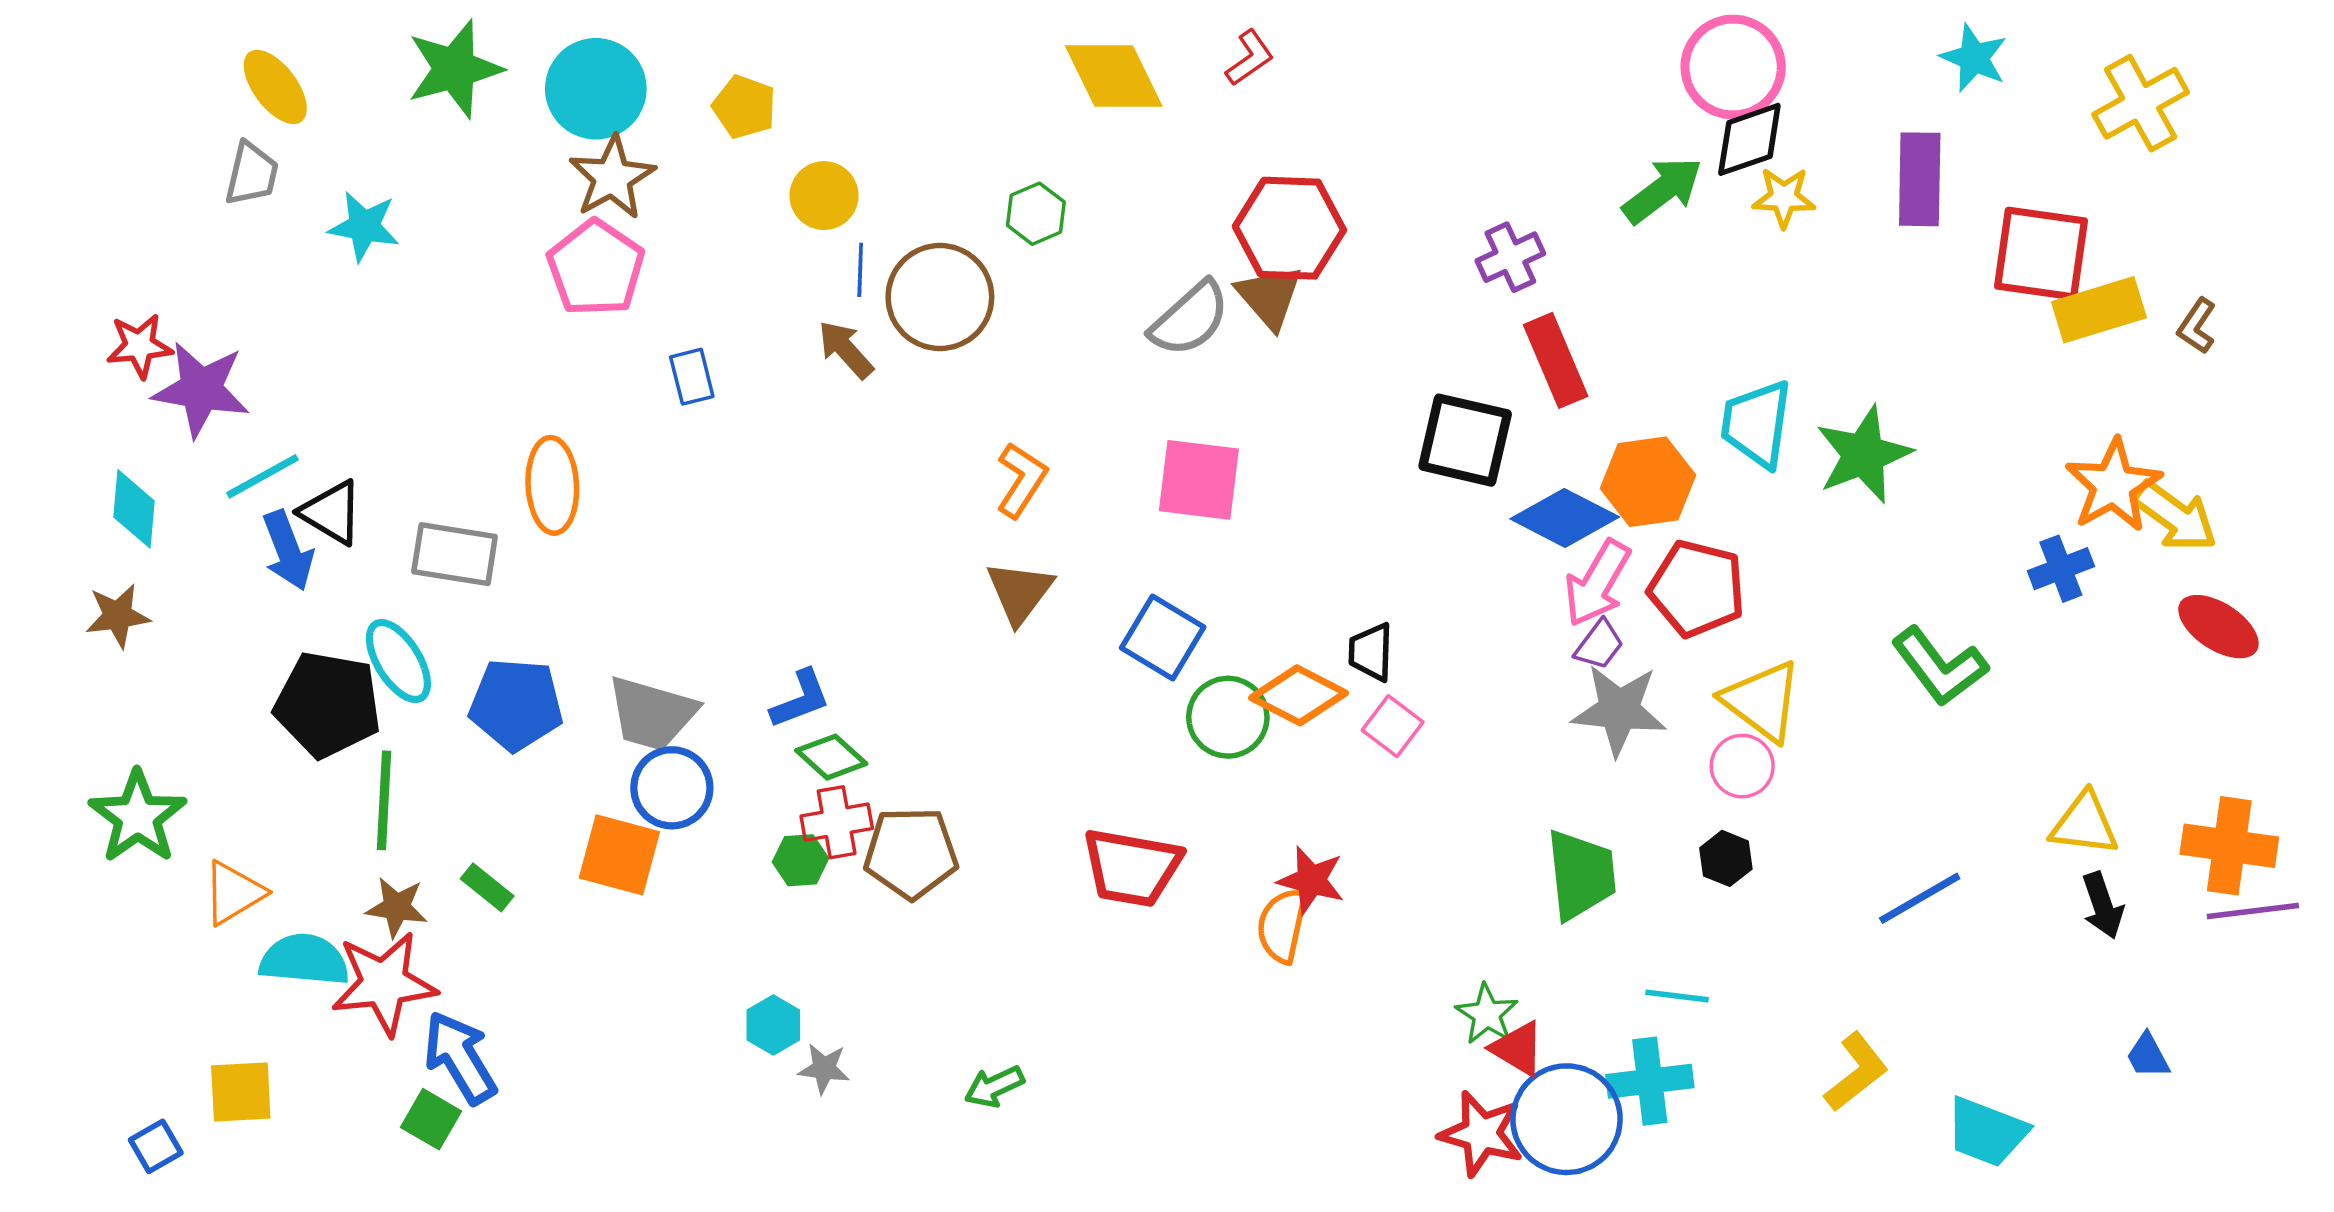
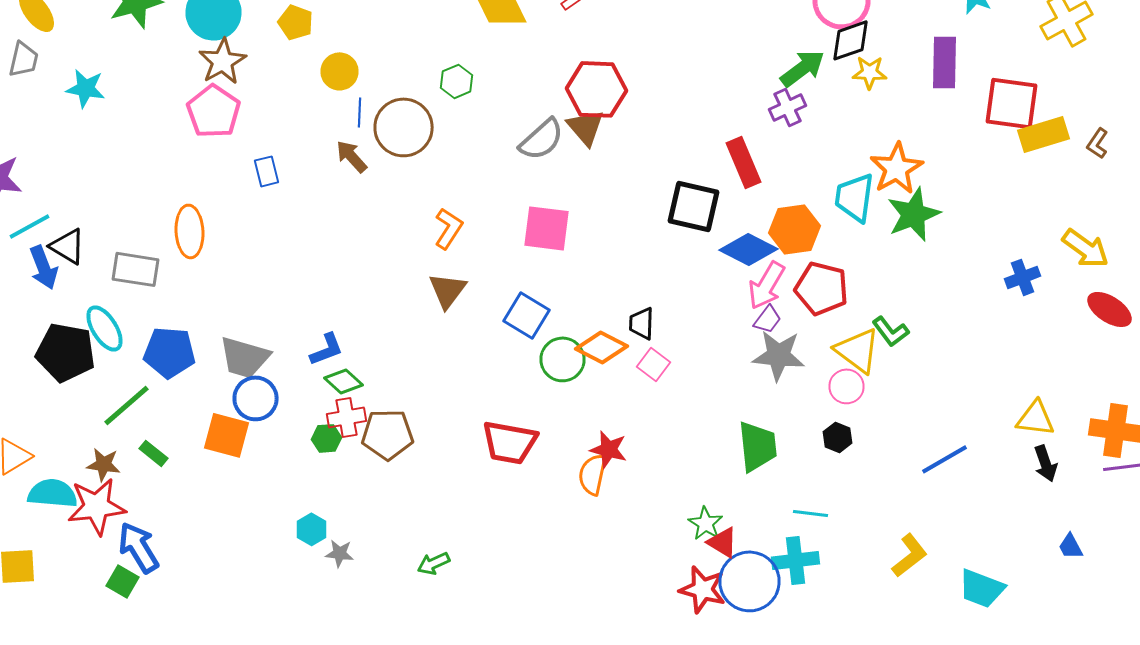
purple cross: (1510, 257) -> (788, 107), moved
orange star: (2113, 485) -> (896, 168), moved
green L-shape: (1940, 666) -> (890, 331), moved, size x0.7
green line: (384, 800) -> (126, 405), moved, turned 46

